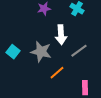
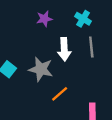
gray line: (79, 51) -> (91, 47), moved, turned -60

